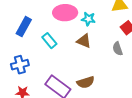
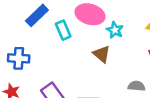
cyan rectangle: (49, 41) -> (63, 30), moved
gray semicircle: (118, 49) -> (137, 86), moved, turned 96

